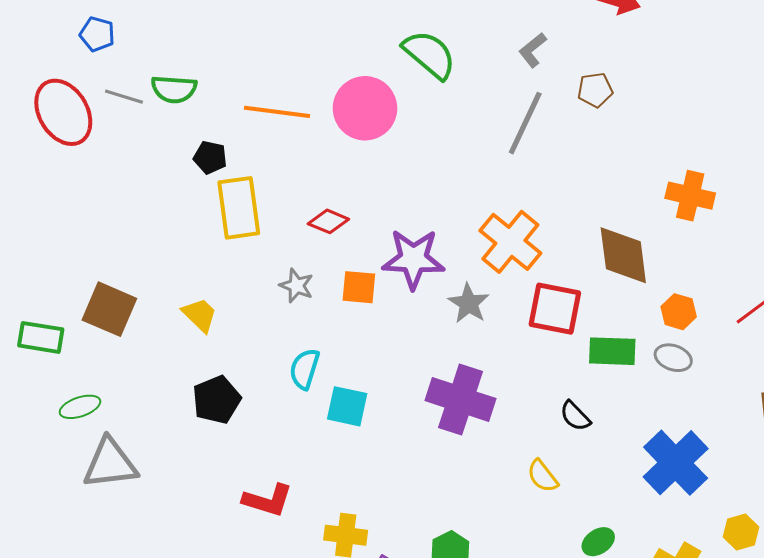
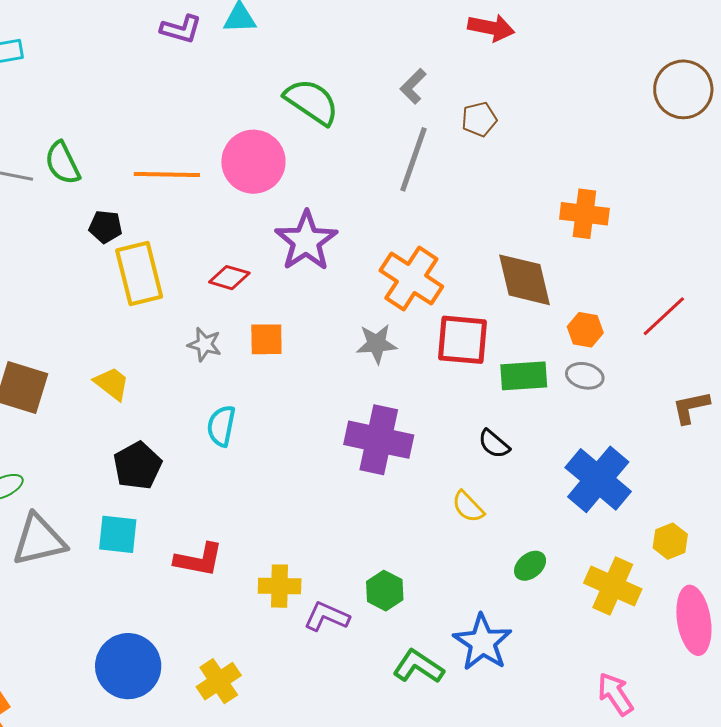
green semicircle: (174, 89) -> (62, 163), turned 66
purple star: (413, 259) -> (306, 241), moved, turned -30
gray star: (469, 303) -> (377, 344), turned -30
cyan square: (347, 406) -> (118, 534), moved

